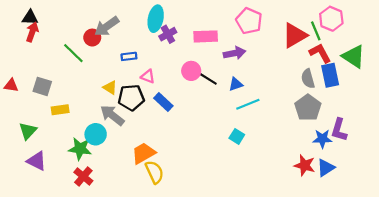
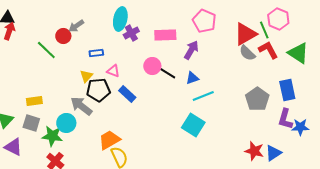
gray arrow: (107, 26) -> (76, 26), size x0.7
purple arrow: (235, 53) -> (191, 50), turned -48
blue rectangle: (330, 75) -> (287, 90), moved
gray semicircle: (308, 79) -> (247, 53), moved, turned -30
gray square: (42, 86) -> (31, 123), moved
yellow triangle: (110, 88) -> (86, 76), moved, turned 40
cyan square: (237, 136) -> (193, 125), size x1.6
blue star: (322, 139) -> (300, 127), moved

